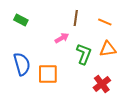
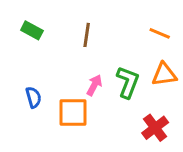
brown line: (76, 18) -> (87, 35), moved
pink arrow: (62, 38) -> (94, 85), moved, turned -32
blue semicircle: (22, 64) -> (33, 97), size x0.6

